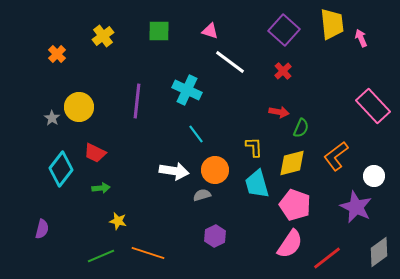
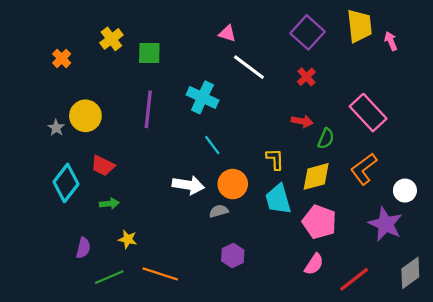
green square: (159, 31) -> (149, 53), moved
pink rectangle: (373, 106) -> (368, 113), moved
purple semicircle: (42, 229) -> (83, 248), moved
pink semicircle: (290, 244) -> (314, 264), size x0.7

